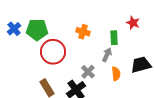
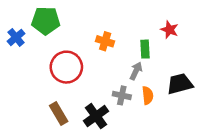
green pentagon: (37, 30) -> (46, 21), moved
gray cross: (88, 72) -> (122, 95), moved, turned -32

